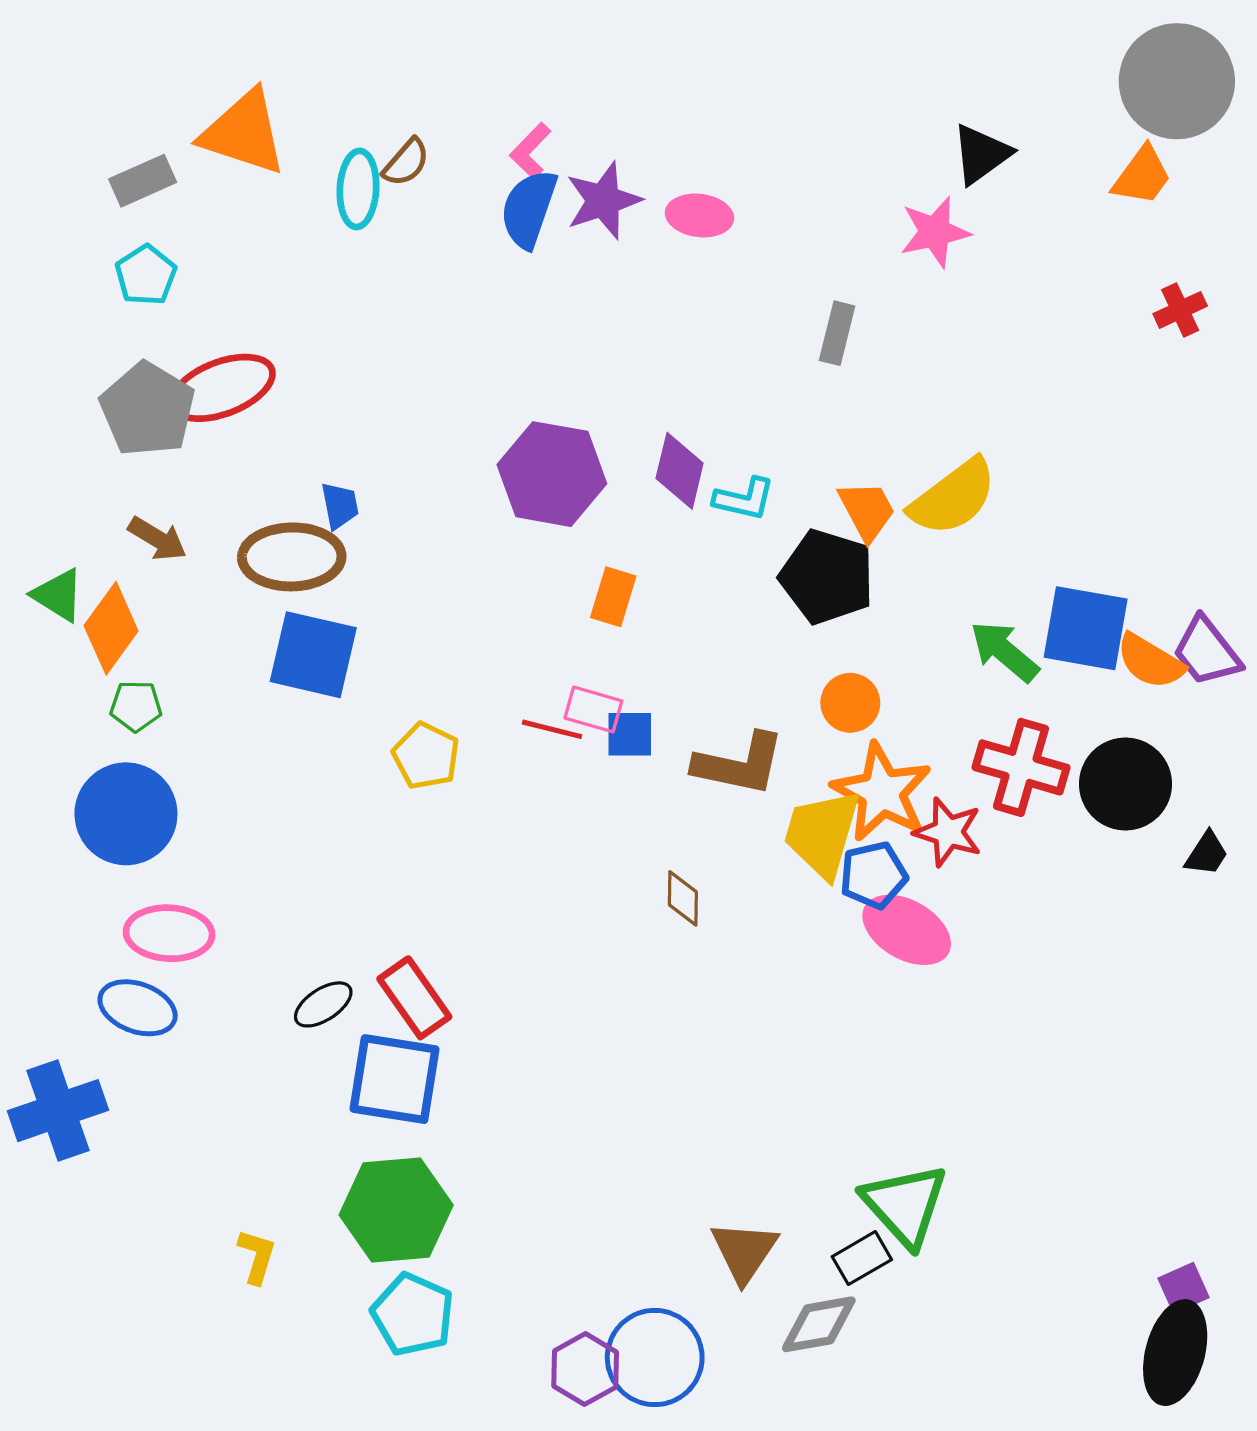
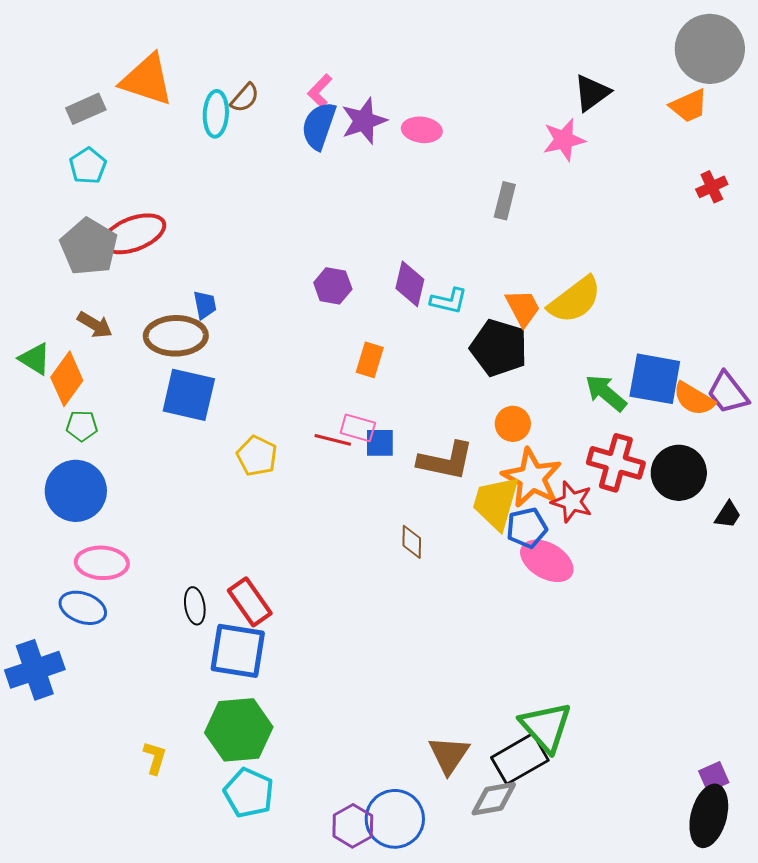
orange trapezoid: (1142, 176) -> (689, 106), turned 30
purple hexagon: (552, 474) -> (333, 286), size x0.6
black ellipse: (323, 1004) -> (195, 606), turned -66
black rectangle: (862, 1258) -> (520, 759), size x1.6

